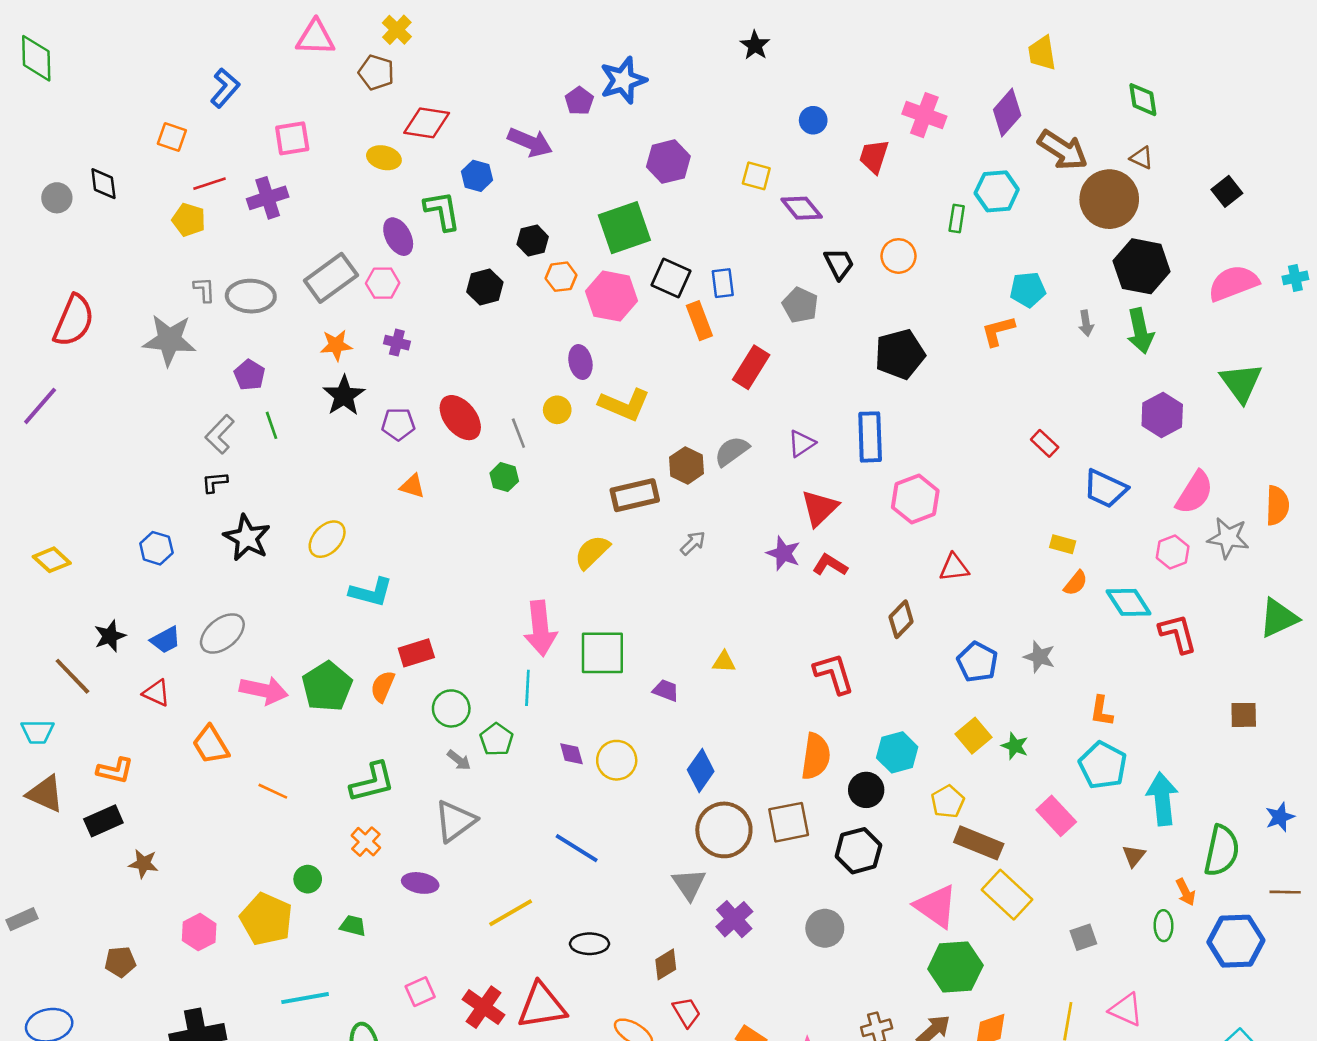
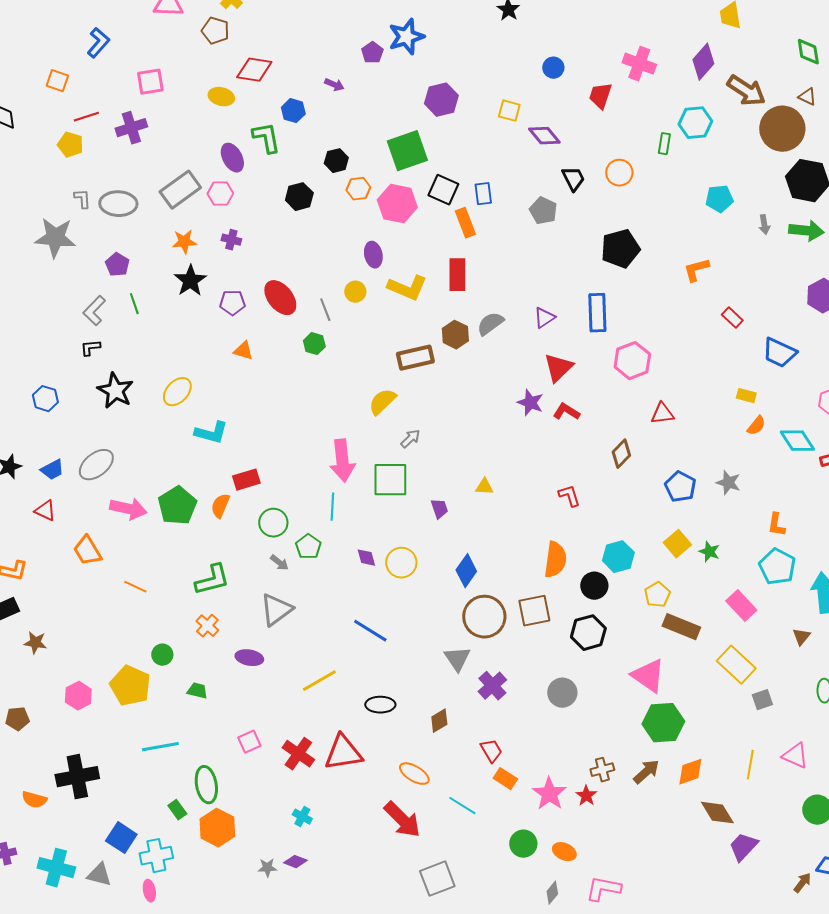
purple arrow: (530, 142) -> (334, 85), size x0.6
orange L-shape: (998, 331) -> (696, 270), moved
green arrow: (1140, 331) -> (806, 231), turned -72
red rectangle: (751, 367) -> (457, 275), moved, turned -32
gray arrow: (693, 543) -> (410, 439), moved
red L-shape: (834, 674) -> (569, 496), size x0.7
purple trapezoid: (666, 690) -> (439, 509), turned 50
yellow rectangle: (1007, 895) -> (736, 665), moved
red trapezoid: (686, 1012) -> (491, 751), moved

